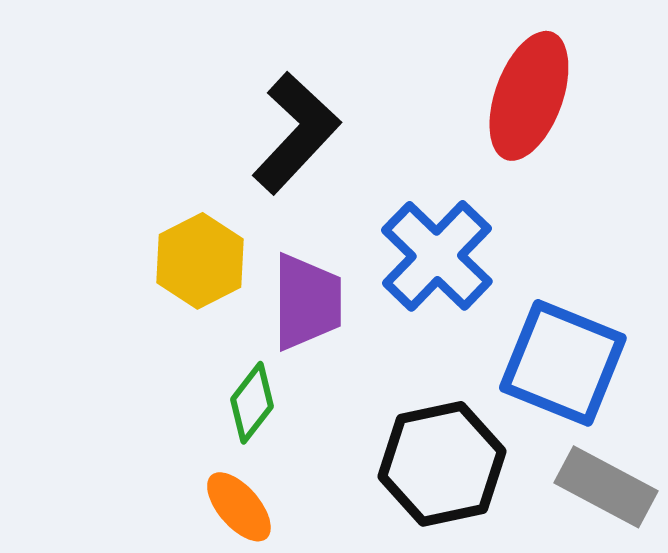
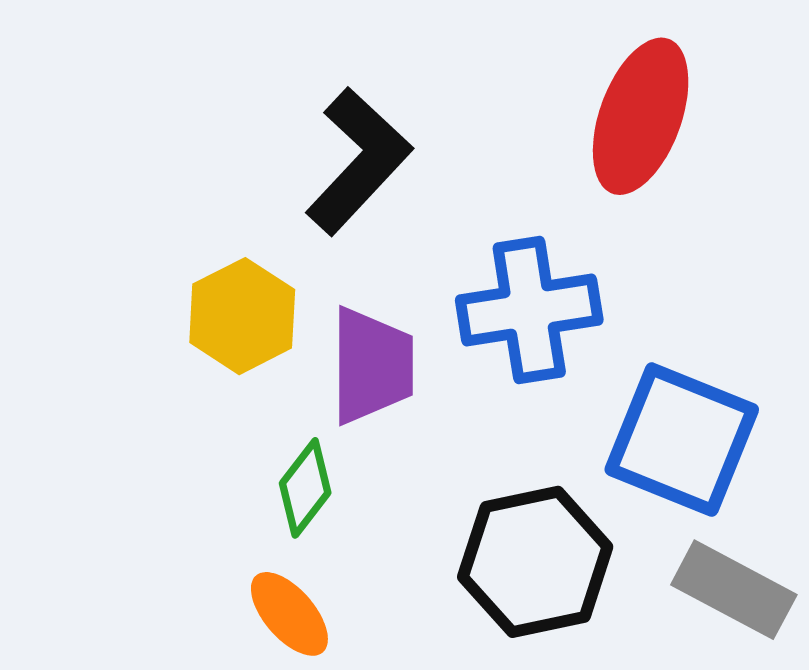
blue cross: (437, 256) -> (529, 310), turned 37

